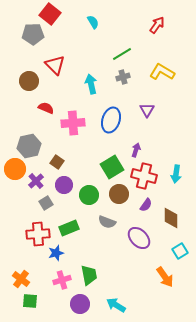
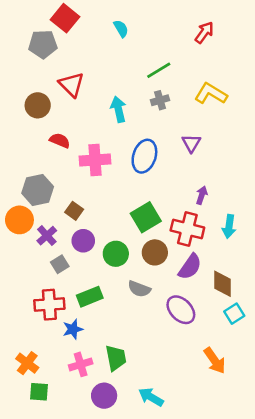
purple arrow: (136, 150) -> (202, 195), moved
purple semicircle: (146, 205) -> (190, 267), size x1.5
cyan square: (180, 251) -> (234, 314), moved

